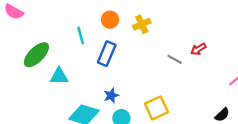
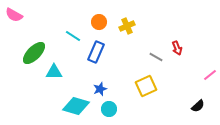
cyan line: (81, 36) -> (73, 36), turned -42
red arrow: (198, 49) -> (177, 48), turned -80
yellow square: (156, 108) -> (146, 86), moved

